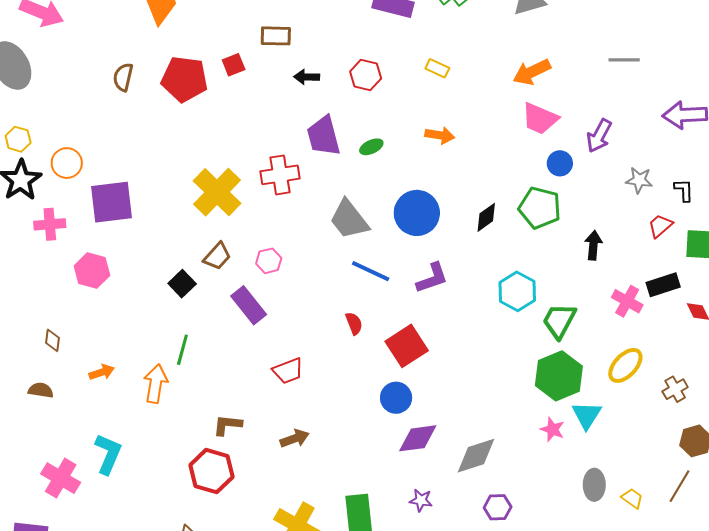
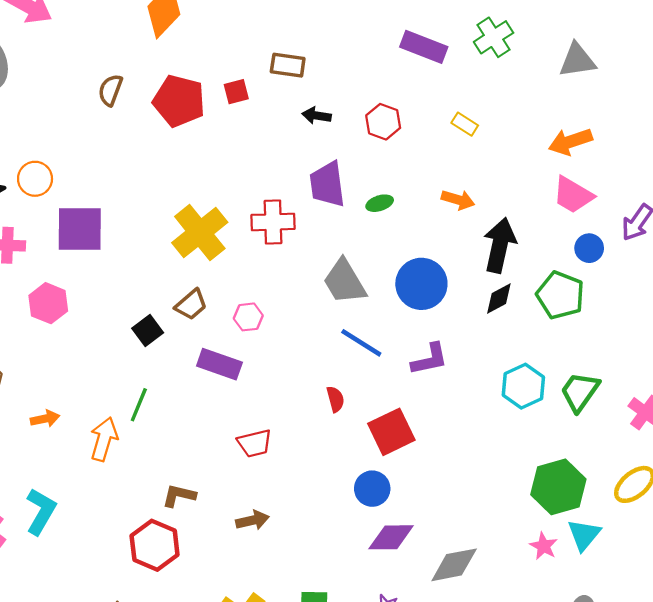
black arrow: (593, 245) -> (500, 245), moved, size x1.6
purple rectangle: (249, 305) -> (219, 364), turned -39
green trapezoid: (559, 321) -> (580, 392), moved

